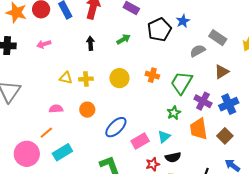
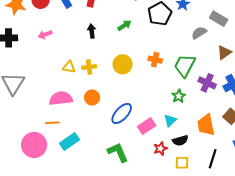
pink semicircle: (56, 109) -> (61, 98), size x1.6
orange trapezoid: (199, 129) -> (206, 125), moved
orange line: (46, 133) -> (52, 123), turned 40

